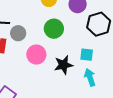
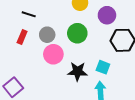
gray circle: (18, 33) -> (47, 35), moved

